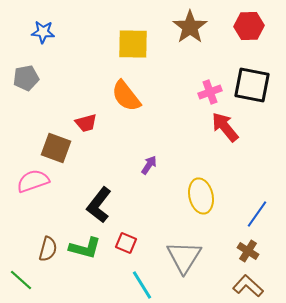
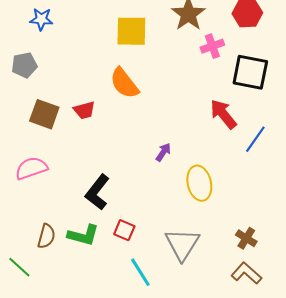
pink cross: (210, 92) -> (212, 46), moved
brown square: (56, 148) -> (44, 114), moved
purple arrow: (149, 165) -> (163, 152), moved
blue line: (257, 214) -> (255, 139), moved

